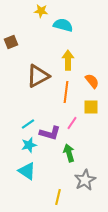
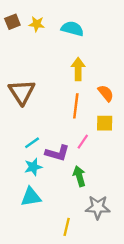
yellow star: (41, 11) -> (37, 24), moved
brown square: (11, 42) -> (12, 22), moved
brown triangle: (38, 76) -> (22, 92), moved, turned -35
cyan triangle: (27, 171) -> (31, 197), turned -42
gray star: (85, 180) -> (98, 207), turned 30

